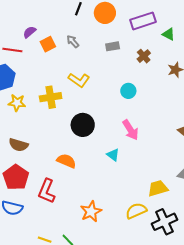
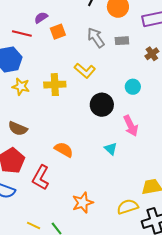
gray arrow: (73, 42) -> (96, 38), moved, size x1.5
black circle: (83, 125) -> (102, 105), moved

